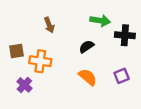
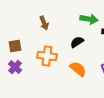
orange cross: (40, 61) -> (47, 56), moved
purple cross: (24, 85) -> (15, 67), moved

